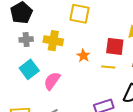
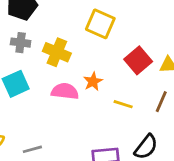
red square: (115, 46) -> (138, 60), moved, turned 30
pink semicircle: (52, 81) -> (65, 91), moved, turned 48

